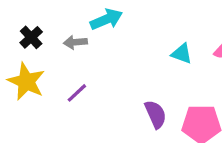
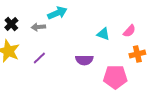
purple semicircle: (156, 114) -> (84, 60), moved, turned 114

